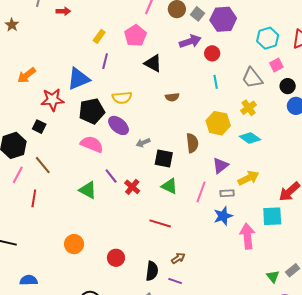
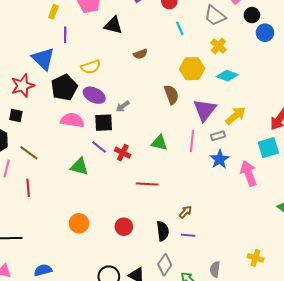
blue triangle: (78, 79) -> (43, 59), turned -40
black square: (164, 159) -> (104, 123), moved
purple triangle: (220, 166) -> (205, 110), size x1.4
red line: (160, 223) -> (147, 184), moved

